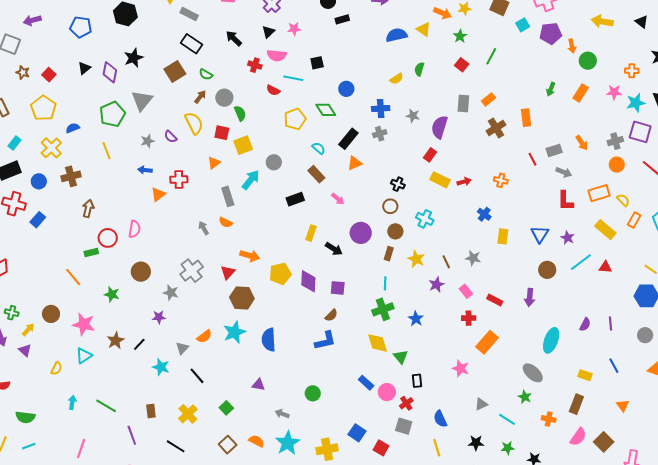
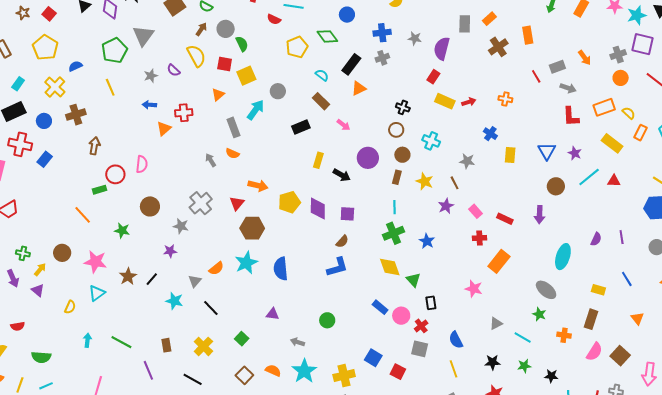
gray star: (473, 258) -> (467, 161), moved

